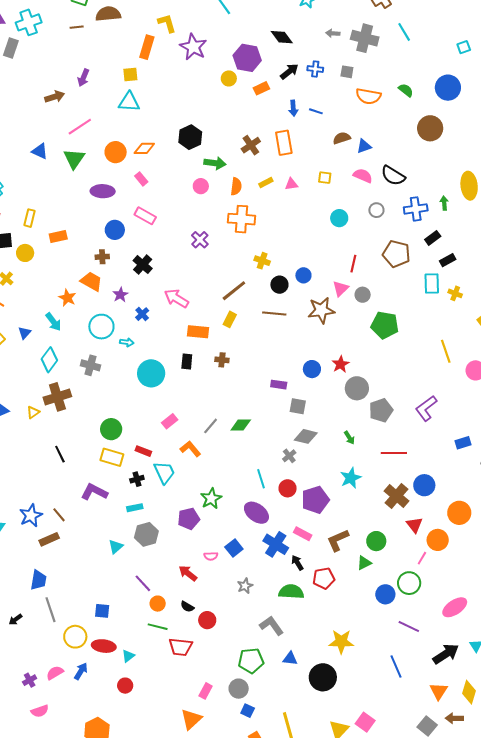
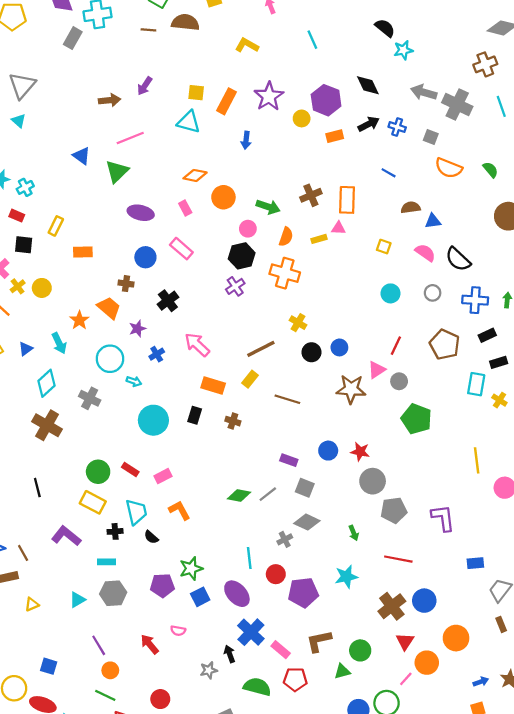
yellow L-shape: (167, 23) -> (247, 45), turned -55
gray arrow: (333, 33) -> (424, 92), size x1.6
orange rectangle: (147, 47) -> (227, 101), moved
purple star: (193, 47) -> (269, 96), moved
blue arrow: (293, 108) -> (246, 140), moved
black hexagon: (190, 137) -> (242, 256), moved
orange circle: (116, 152) -> (223, 197), moved
pink triangle: (291, 184) -> (339, 228), moved
yellow circle: (25, 253) -> (42, 288), moved
brown line: (274, 314) -> (287, 399), moved
red star: (341, 364) -> (360, 452), turned 30
brown cross: (57, 397) -> (47, 425), turned 36
purple L-shape: (426, 408) -> (443, 518), turned 108
yellow triangle: (33, 412) -> (32, 604), moved
gray line: (211, 426) -> (268, 494), moved
red rectangle: (143, 451) -> (130, 469), moved
cyan trapezoid: (164, 472) -> (136, 512), moved
pink rectangle: (303, 534) -> (281, 650), moved
blue square: (234, 548) -> (200, 597), moved
black arrow: (297, 563) -> (230, 654), moved
black semicircle: (187, 607) -> (151, 537), moved

